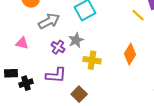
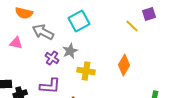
gray arrow: (49, 21) -> (43, 32), turned -125
pink triangle: (22, 43) -> (16, 43), moved

